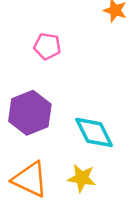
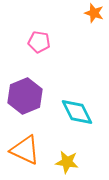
yellow star: (82, 178) -> (67, 162), moved

